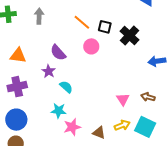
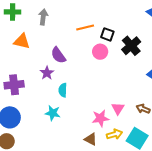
orange line: (82, 22) -> (85, 28), turned -60
pink circle: (91, 46) -> (100, 52), moved
orange triangle: (18, 56) -> (22, 41), moved
cyan semicircle: (66, 87) -> (63, 90), turned -136
pink star: (72, 127) -> (100, 118), moved

